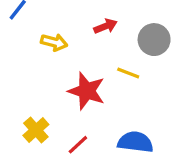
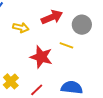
red arrow: (105, 26) -> (52, 17), size x1.5

